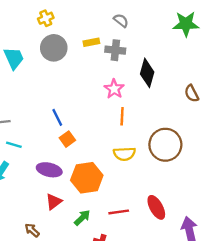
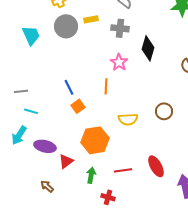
yellow rectangle: (91, 42) -> (91, 19), moved
orange line: (122, 116) -> (106, 86), moved
brown circle: (165, 145) -> (164, 111), size x0.6
purple ellipse: (49, 170) -> (45, 146), moved
green arrow: (82, 218) -> (91, 175), turned -35

